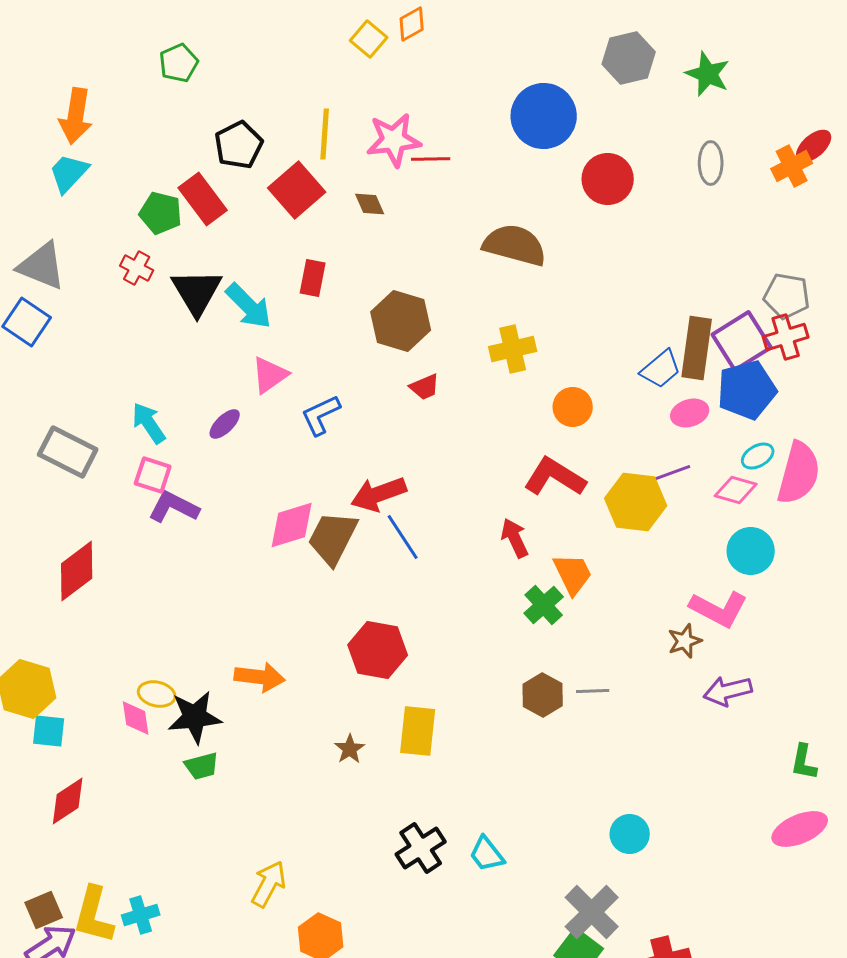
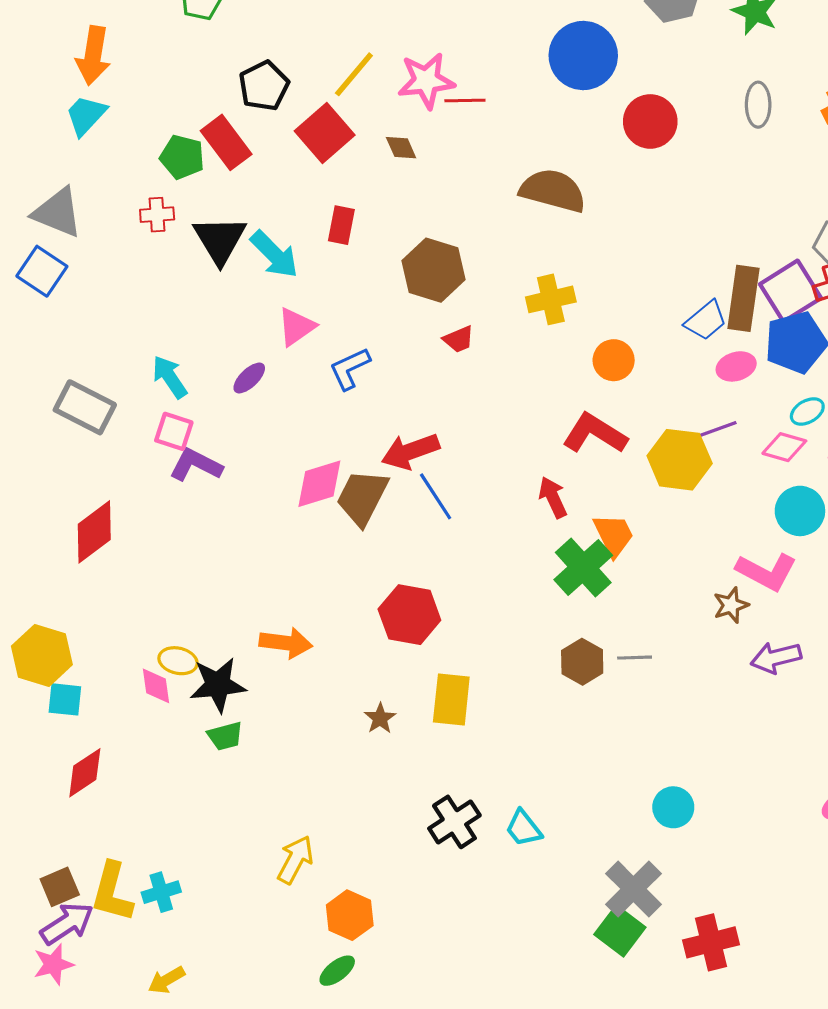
yellow line: (325, 134) -> (354, 74), turned 36
red cross: (137, 268) -> (157, 215), turned -32
green cross: (544, 605) -> (583, 568), size x1.4

